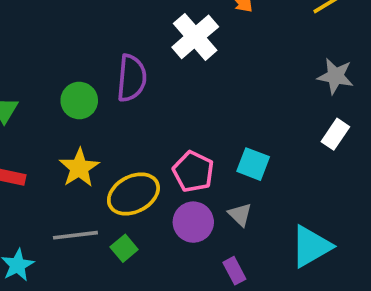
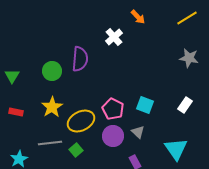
white cross: (195, 37) -> (114, 37), size x0.7
white rectangle: (335, 134) -> (185, 105), moved
cyan triangle: (311, 246) -> (176, 149), turned -35

